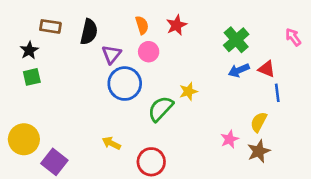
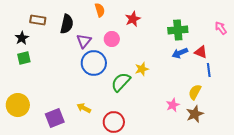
orange semicircle: (142, 25) -> (100, 10), moved
green cross: (236, 40) -> (178, 30), turned 36
purple square: (54, 162) -> (55, 118), moved, turned 30

